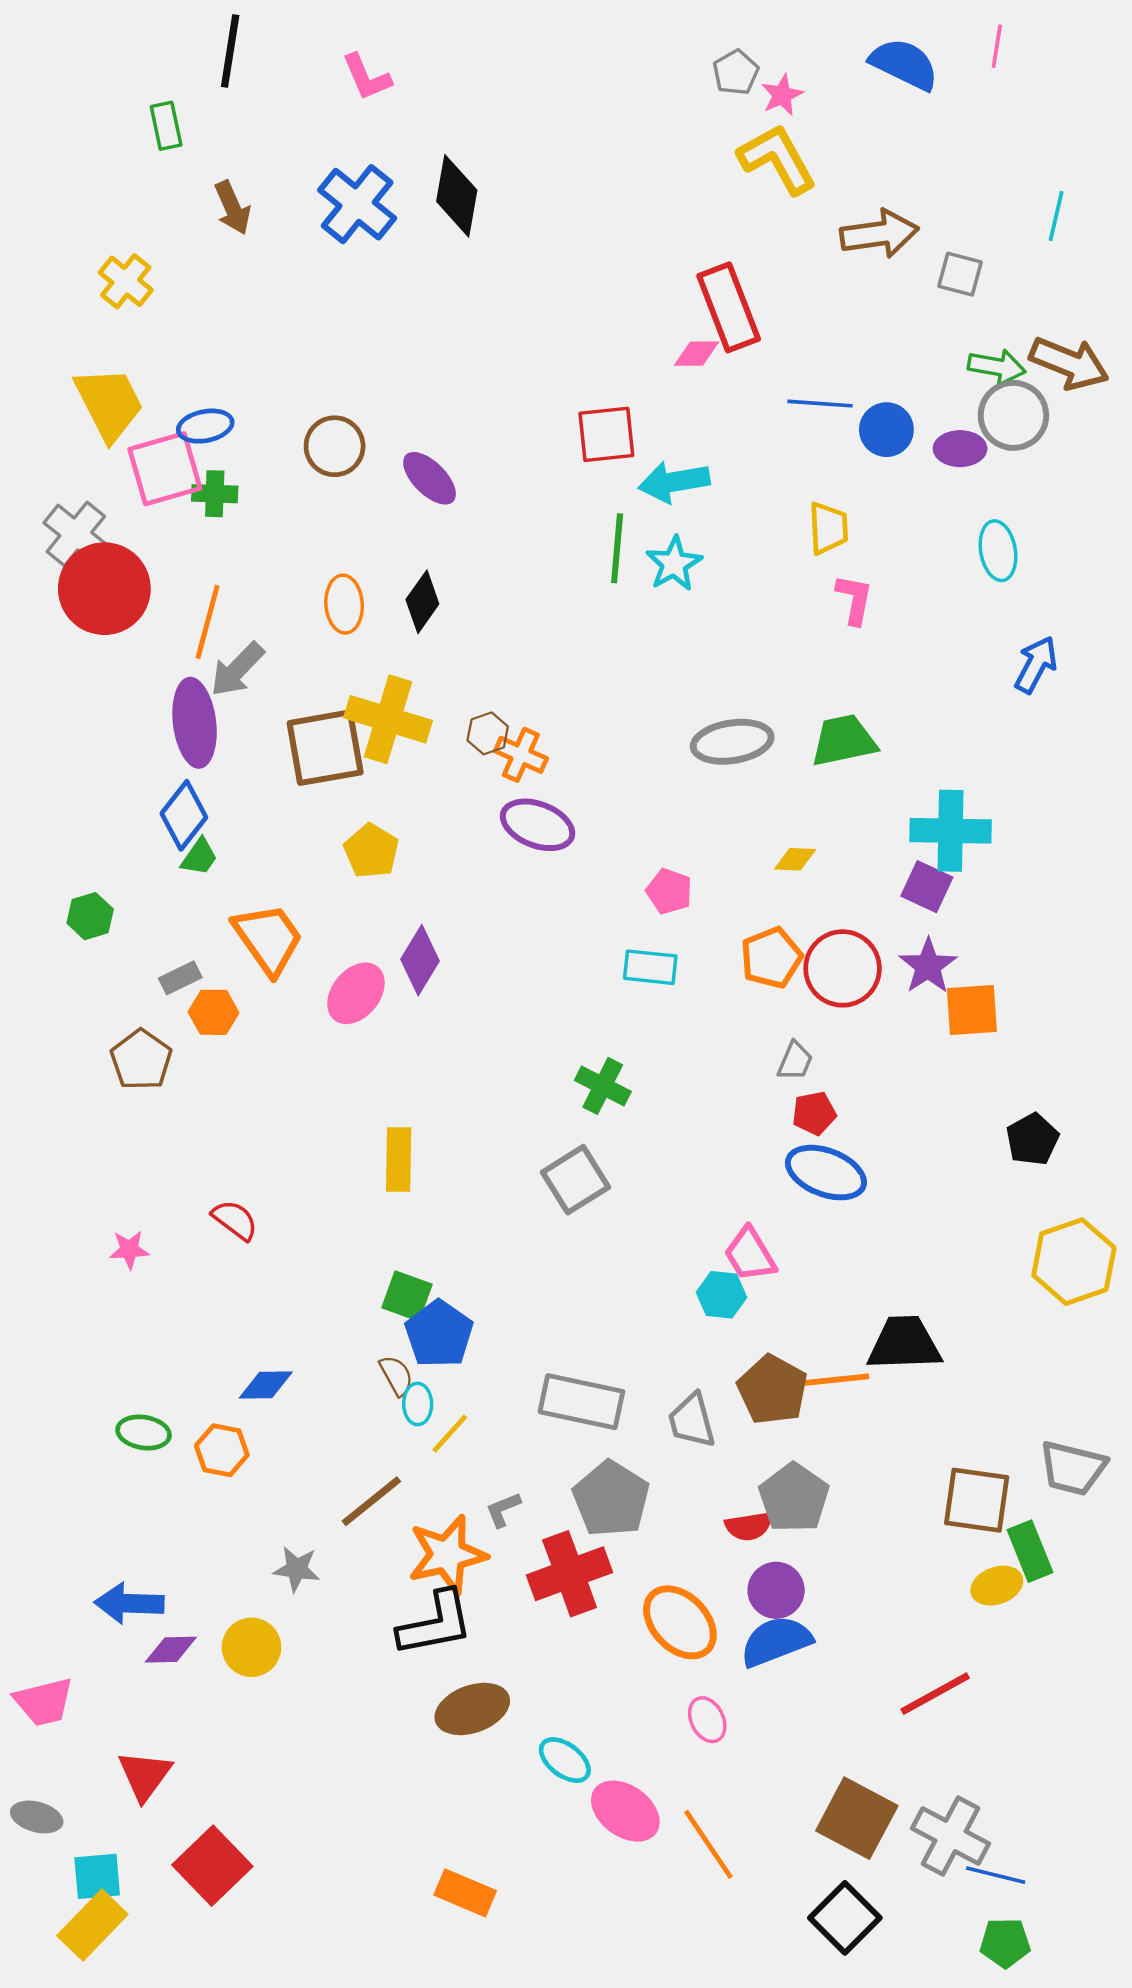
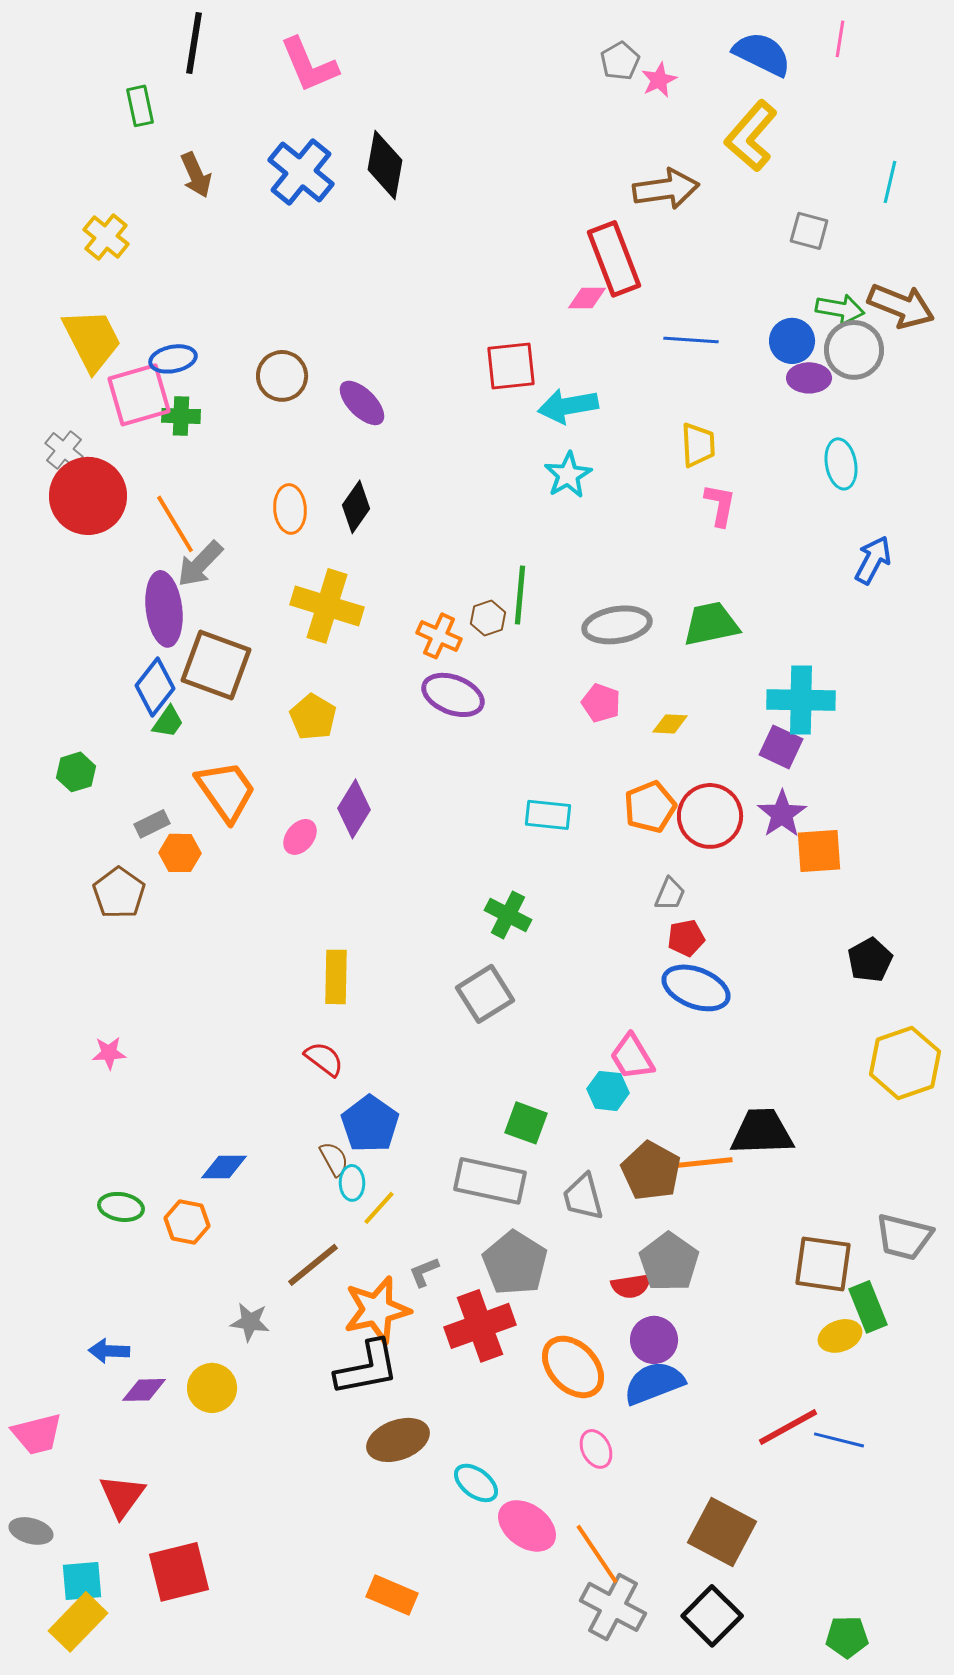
pink L-shape: (367, 77) -> (309, 65), size x1.4
yellow L-shape: (777, 159) -> (751, 136), moved, turned -110
brown arrow: (879, 234) -> (666, 189), moved
blue circle: (886, 430) -> (792, 341), moved
gray cross: (76, 534) -> (64, 450), size x0.7
green line: (617, 548) -> (520, 595), moved
orange line: (208, 622) -> (175, 524), turned -46
brown hexagon: (488, 733) -> (488, 618), moved
brown square: (325, 748) -> (216, 665), moved, turned 30
pink pentagon: (669, 891) -> (601, 703), moved
pink ellipse: (356, 993) -> (300, 837), size x0.7
red semicircle: (235, 1220) -> (324, 1059), moved
green square: (407, 1296) -> (526, 1123), moved
blue arrow: (129, 1603) -> (109, 1351), size x0.7
gray cross: (951, 1836) -> (613, 1607), moved
red square: (212, 1866) -> (179, 1572), turned 30
blue line: (996, 1875) -> (839, 1440), moved

